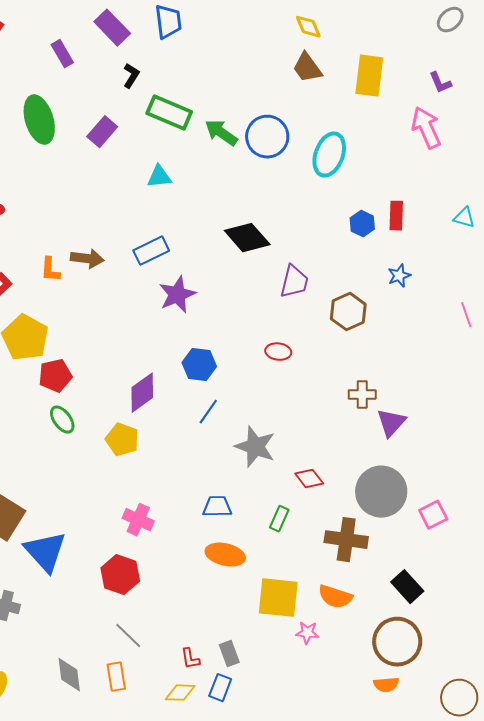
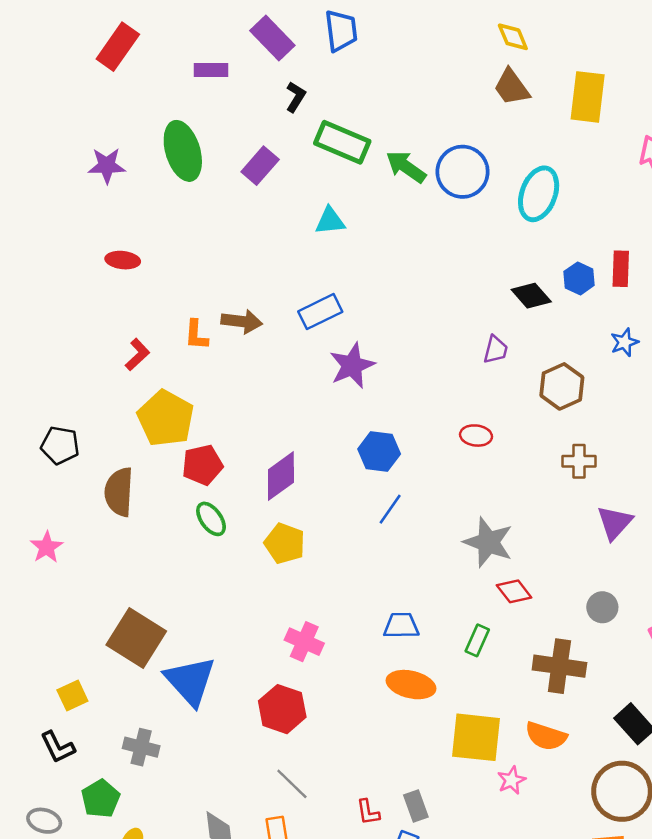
purple rectangle: (62, 54) -> (211, 70), turned -60
black diamond: (247, 238) -> (531, 296), moved, size x0.7
purple trapezoid: (294, 282) -> (496, 350), size x0.7
purple diamond: (142, 393) -> (281, 476), moved
brown cross: (362, 395) -> (579, 461), moved
gray star: (255, 447) -> (488, 542), moved
gray circle: (381, 492) -> (602, 607), size x0.5
pink star: (307, 633) -> (512, 780), turned -30

